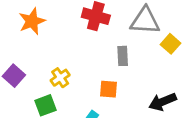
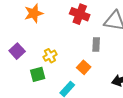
orange square: (109, 89) -> (84, 67), turned 32

